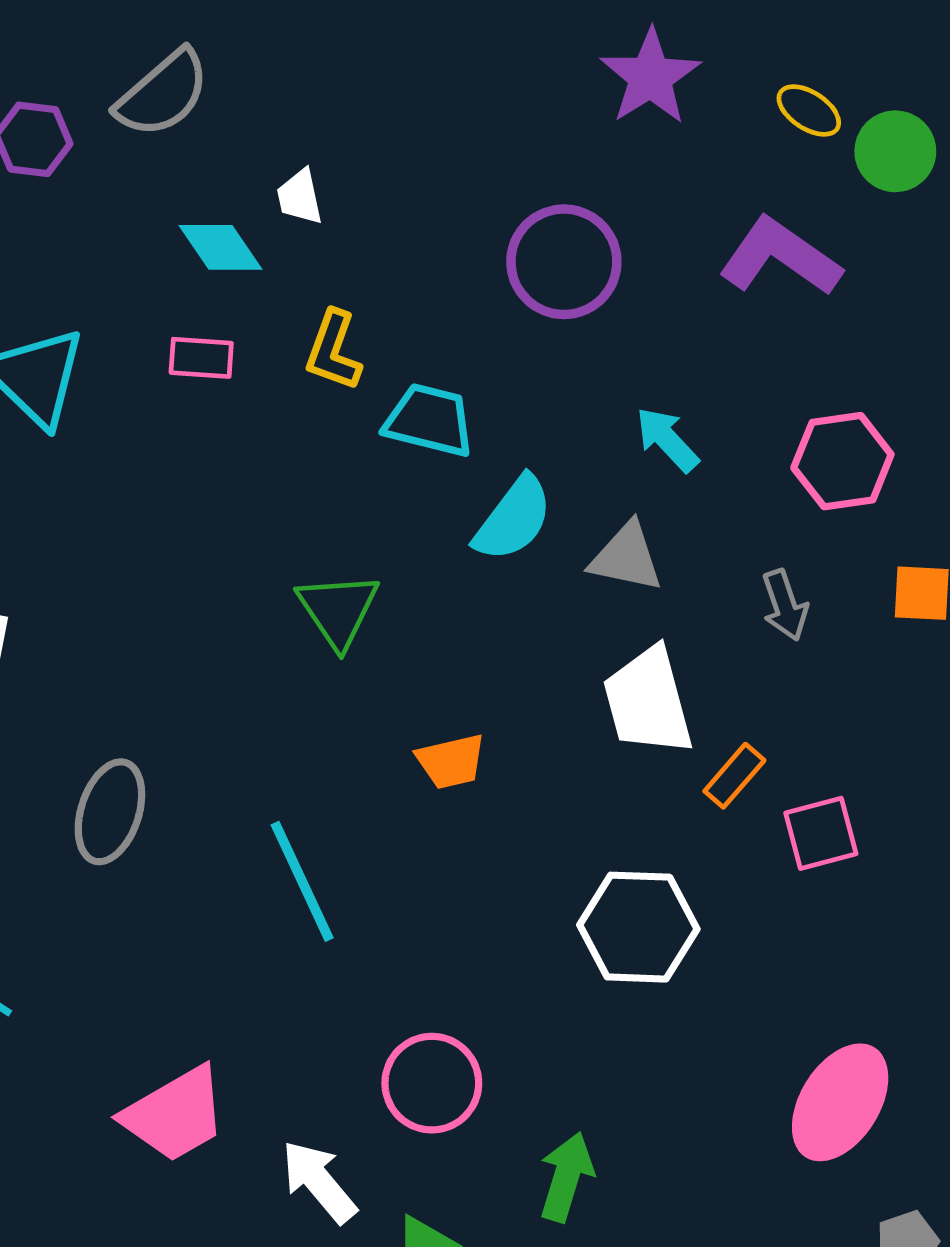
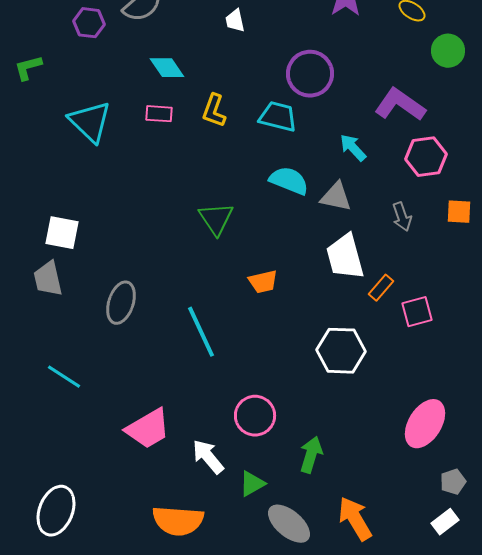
green circle: (895, 151) -> (448, 51), moved
white trapezoid: (300, 197) -> (235, 21), moved
purple L-shape: (780, 257) -> (400, 105), moved
cyan trapezoid: (429, 420) -> (278, 117), moved
cyan semicircle: (513, 519) -> (289, 181), turned -105

